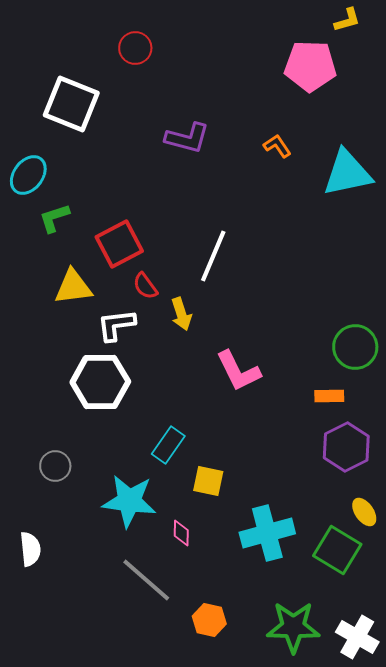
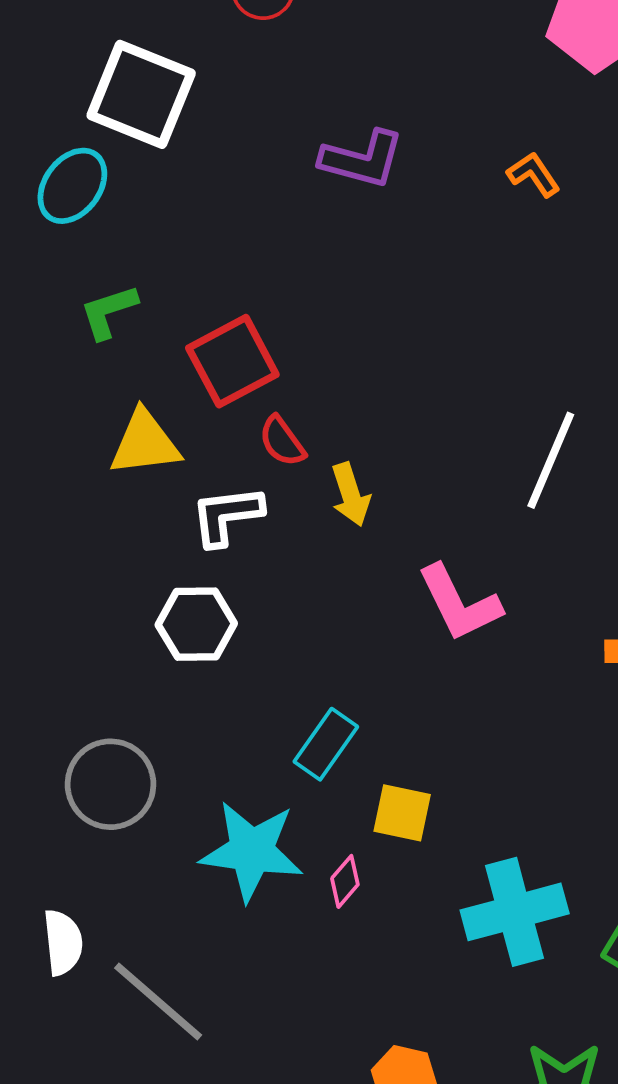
cyan ellipse: (28, 175) -> (72, 186), moved
white line: (213, 256) -> (551, 460), moved
white hexagon: (100, 382) -> (196, 624), size x0.7
gray circle: (55, 466) -> (111, 784), size x1.5
pink diamond: (181, 533) -> (345, 881), moved, turned 40
gray line: (146, 580) -> (158, 1001), moved

